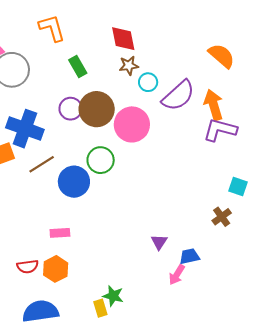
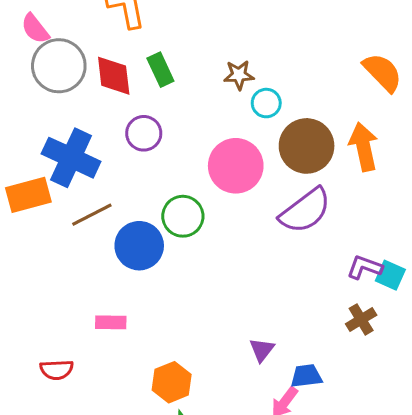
red diamond: (123, 39) -> (114, 76), moved
purple semicircle: (178, 96) -> (305, 211), moved
brown circle: (97, 109) -> (307, 146), moved
purple L-shape: (220, 130) -> (365, 267), moved, size x0.7
orange hexagon: (56, 269) -> (172, 382), moved

